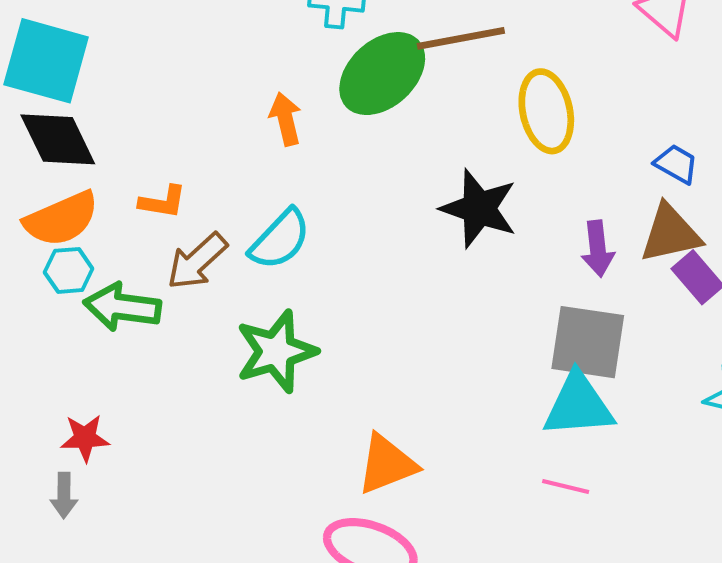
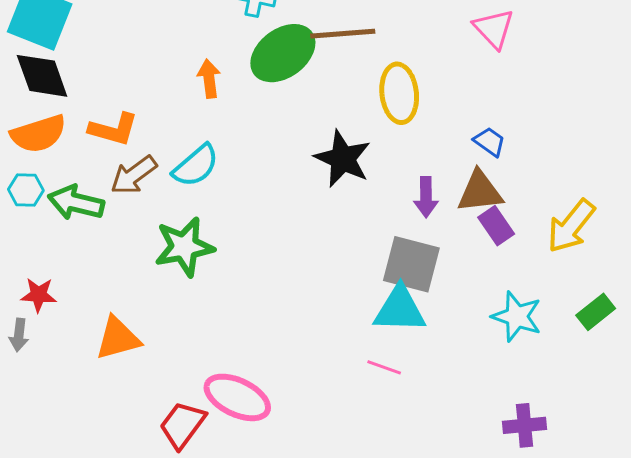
orange L-shape: (163, 202) -> (113, 129), size x1.4
cyan hexagon: (69, 270) -> (26, 190), moved
orange triangle: (387, 464) -> (118, 338), moved

